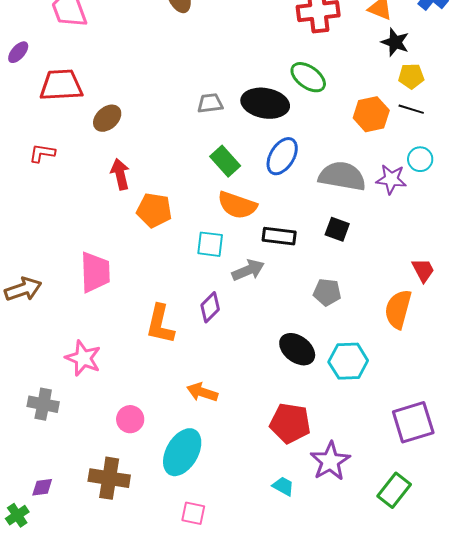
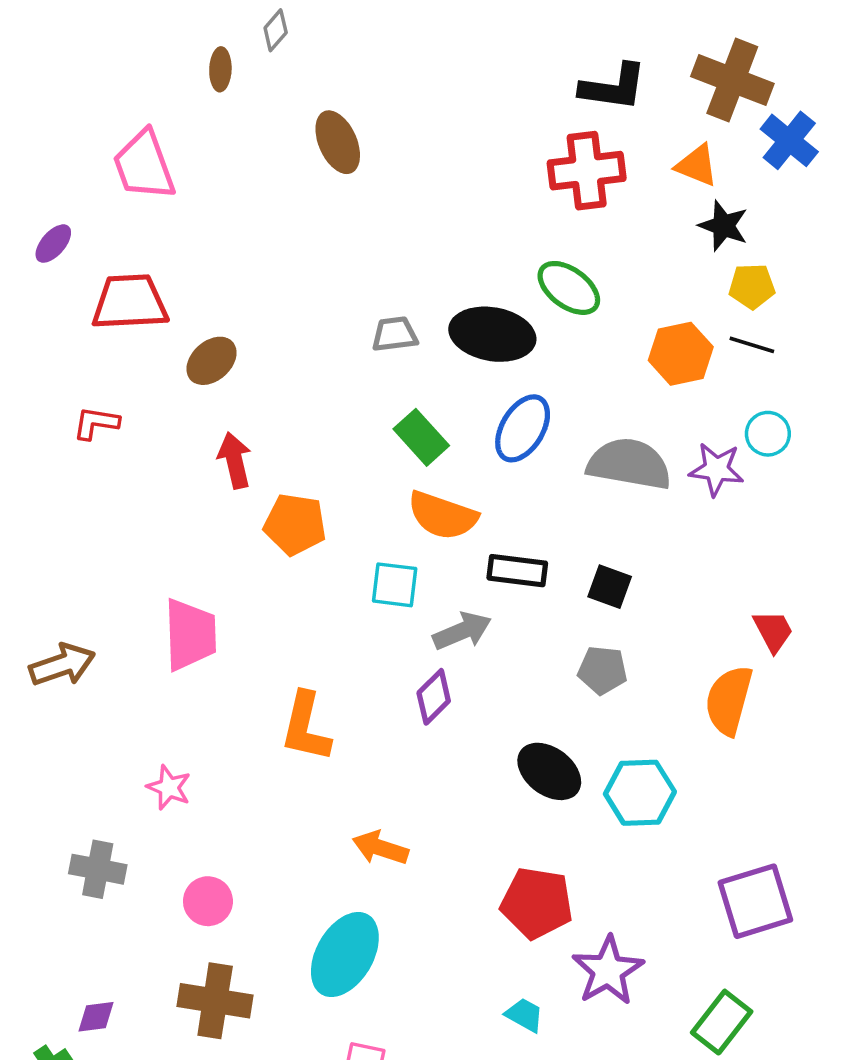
black square: (337, 229) -> (610, 587), moved
purple diamond: (210, 307) -> (434, 697), moved
pink star: (83, 358) -> (169, 787), size x0.7
pink circle: (130, 419) -> (208, 901), moved

